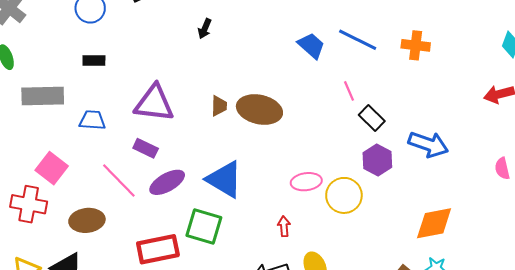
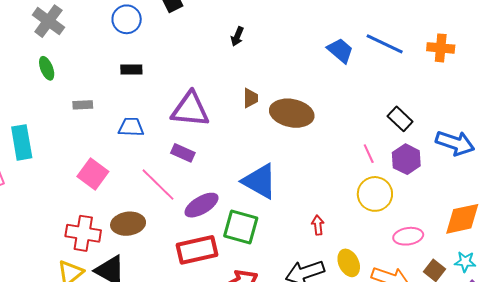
pink line: (349, 91) -> (369, 154), moved
gray rectangle: (43, 96) -> (83, 105), size x0.5
brown trapezoid: (219, 106) -> (250, 98), moved
purple ellipse: (167, 182) -> (202, 205), moved
pink ellipse: (306, 182) -> (408, 236), moved
red cross: (29, 204) -> (83, 233), moved

